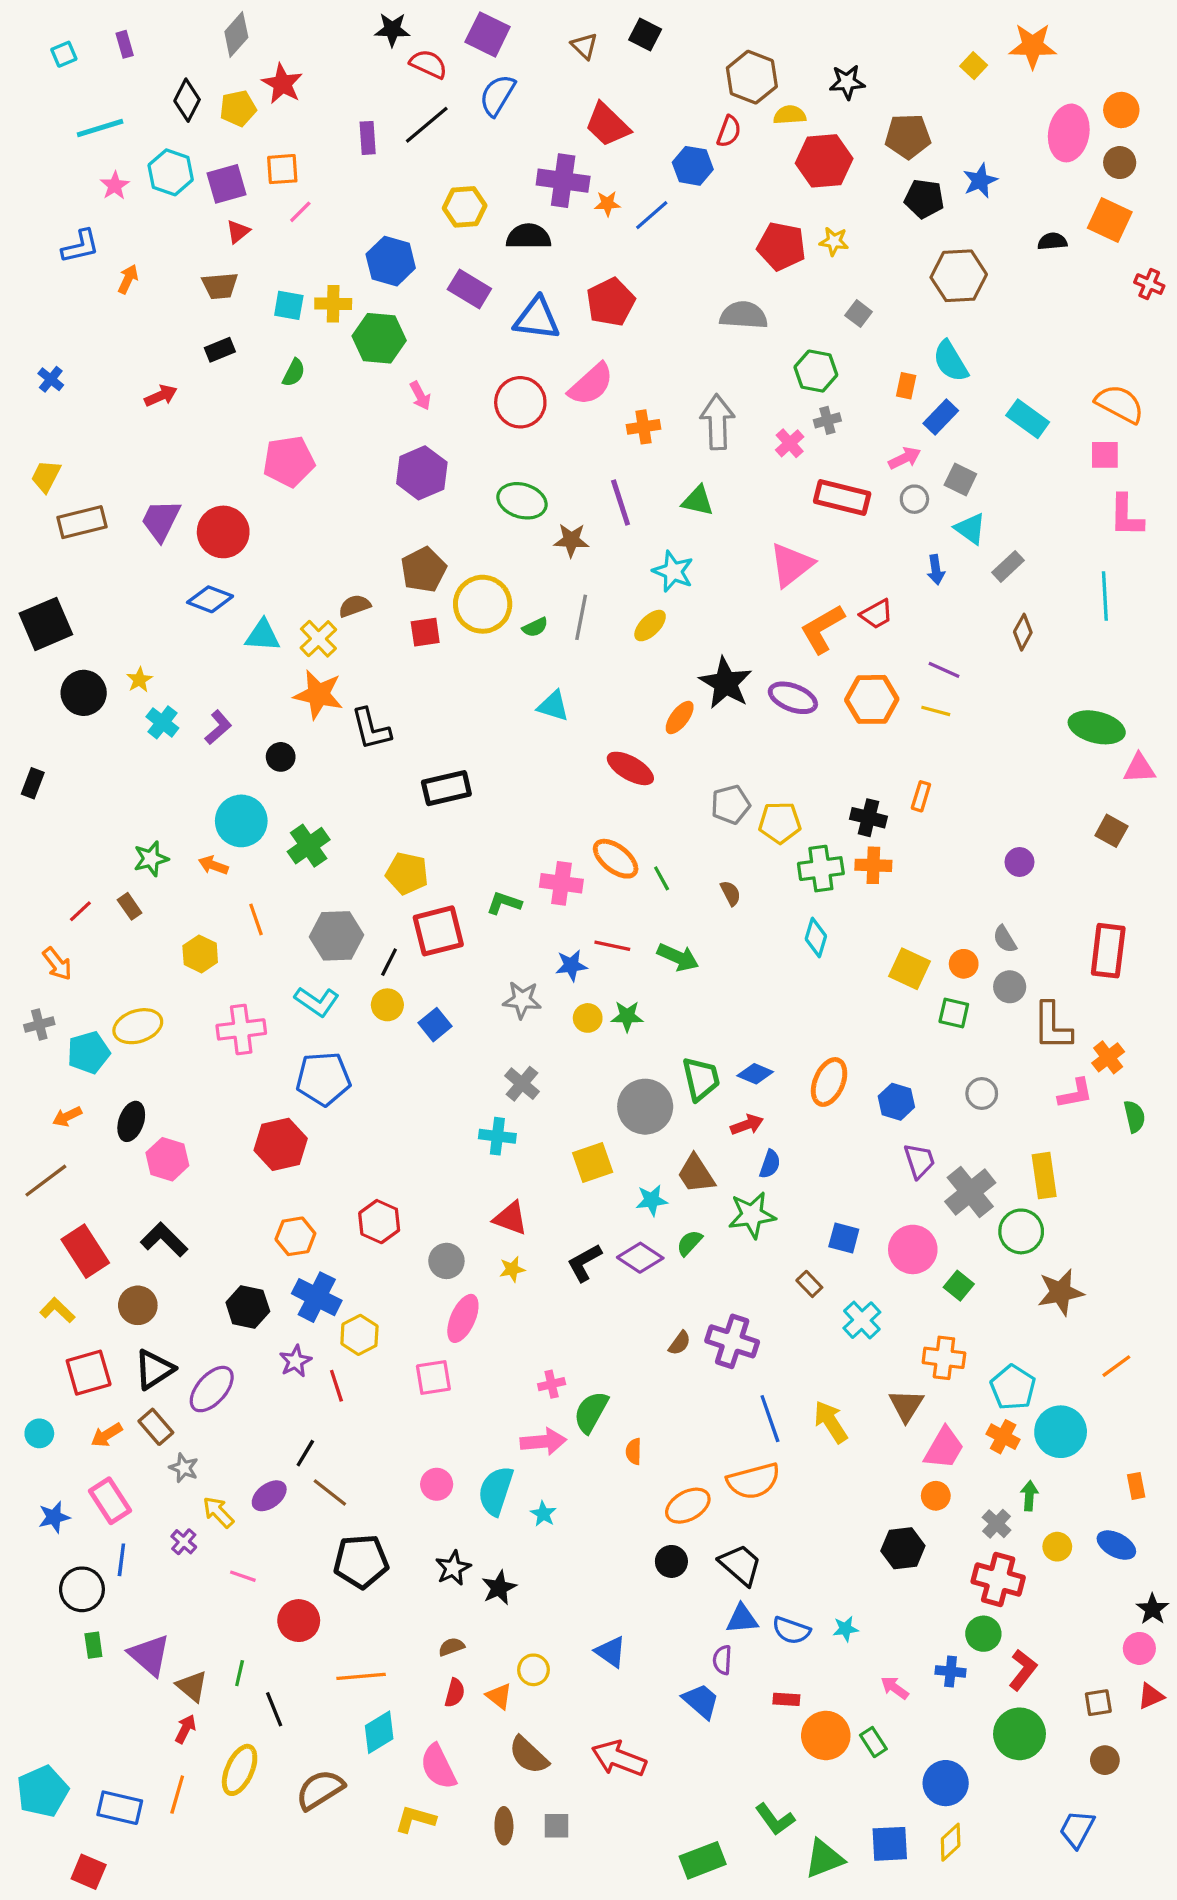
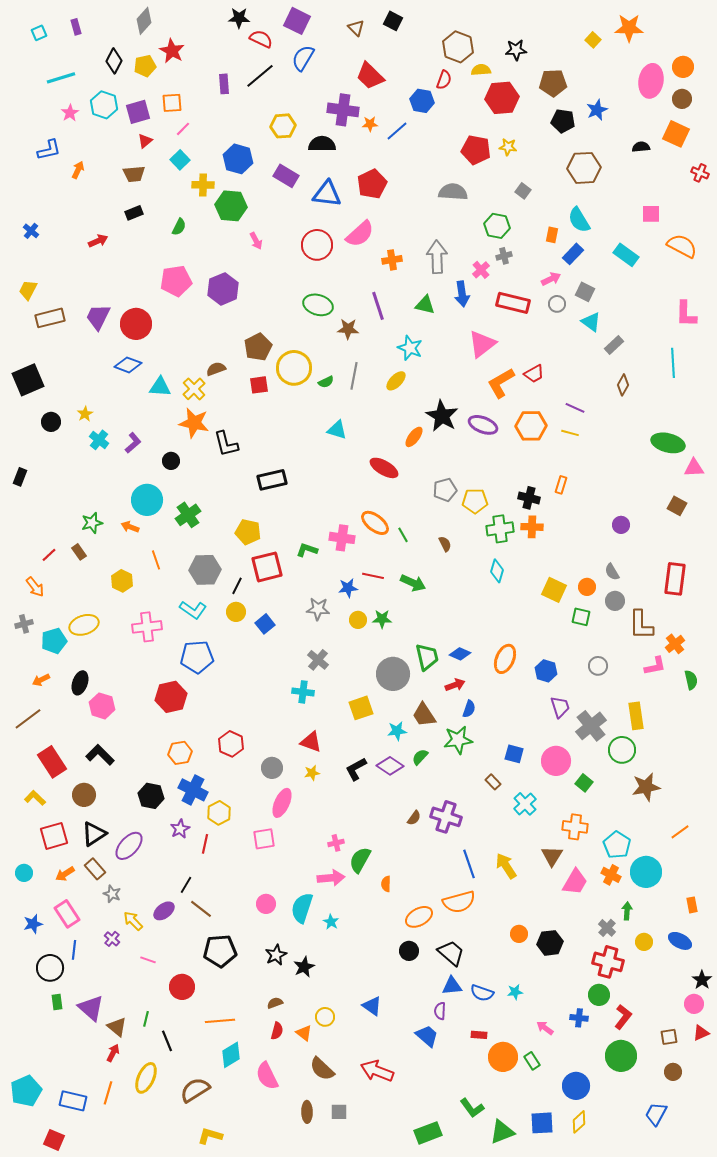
cyan square: (289, 305) -> (180, 160), moved, turned 36
pink square: (1105, 455) -> (651, 214), moved
purple hexagon: (422, 473) -> (223, 289), moved
blue arrow: (936, 570) -> (462, 294), moved, size x1.4
black circle: (84, 693) -> (51, 422), size x0.7
red line: (336, 1386) -> (205, 844), turned 30
orange circle: (936, 1496) -> (519, 934), moved
yellow L-shape: (415, 1819) -> (210, 1136), moved

